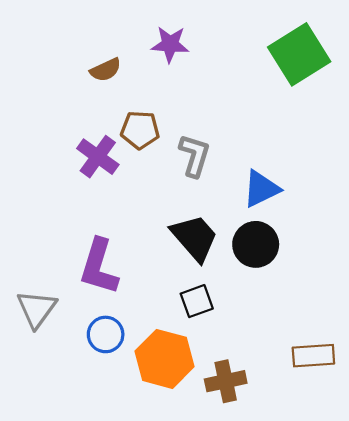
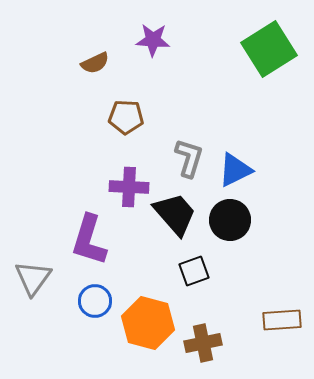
gray L-shape: (195, 155) -> (189, 158), moved
purple cross: (98, 157) -> (129, 187), moved, turned -33
black square: (197, 301) -> (194, 271), moved

